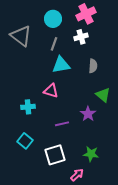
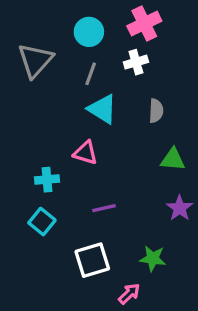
gray triangle: (21, 36) -> (35, 60), turned 35
cyan triangle: (61, 65) -> (102, 109), turned 42
green triangle: (103, 95) -> (173, 159), turned -35
purple star: (88, 114) -> (180, 208), moved
cyan square: (25, 141) -> (42, 222), moved

